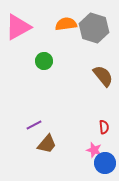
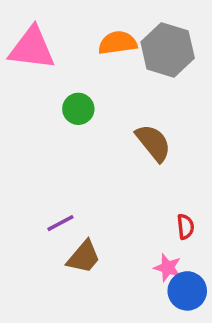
pink triangle: (18, 27) -> (32, 48), turned 36
brown semicircle: (103, 76) -> (153, 143), moved

